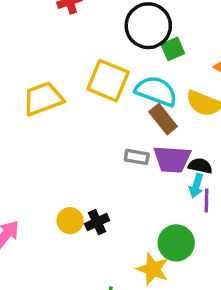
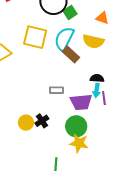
cyan semicircle: (156, 91) -> (64, 39), turned -75
gray rectangle: (137, 157) -> (57, 90), moved
purple trapezoid: (172, 159) -> (81, 102), moved
green circle: (176, 243) -> (76, 126), moved

